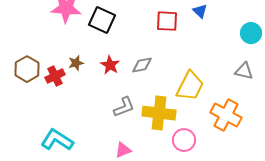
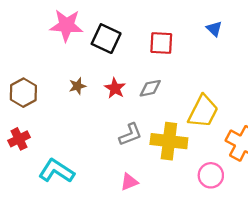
red square: (167, 21) -> (161, 43), moved
red cross: (55, 76) -> (19, 139), moved
pink circle: (184, 140) -> (211, 175), moved

